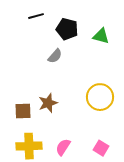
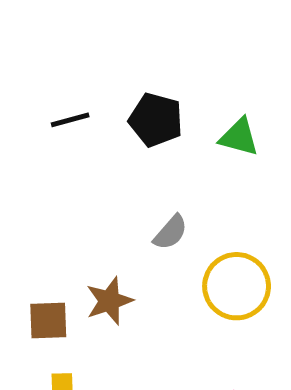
black line: (36, 16) -> (70, 120), moved
gray semicircle: (55, 56) -> (171, 232), moved

